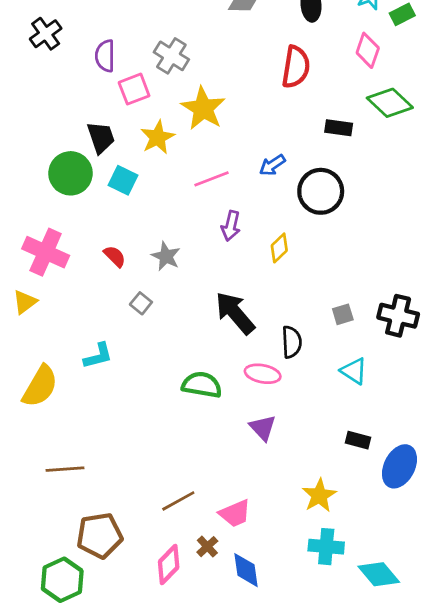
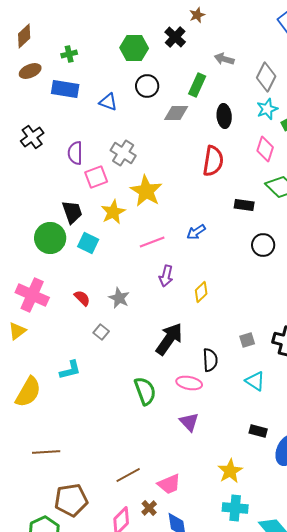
black circle: (321, 191) -> (263, 245), moved, size x0.7
black arrow: (235, 313) -> (169, 339), turned 76
green semicircle: (202, 385) -> (145, 391), turned 60

